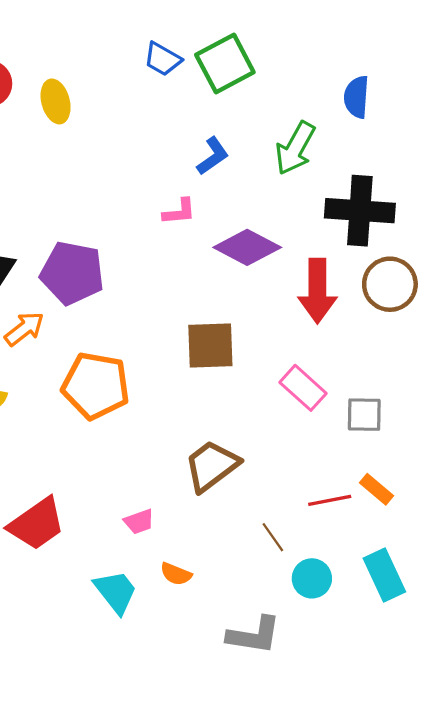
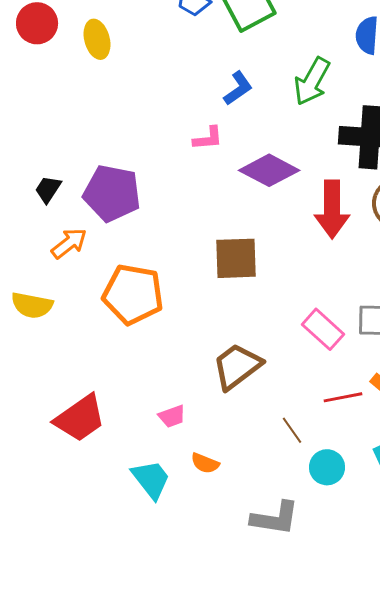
pink rectangle: (303, 388) -> (323, 329), moved

